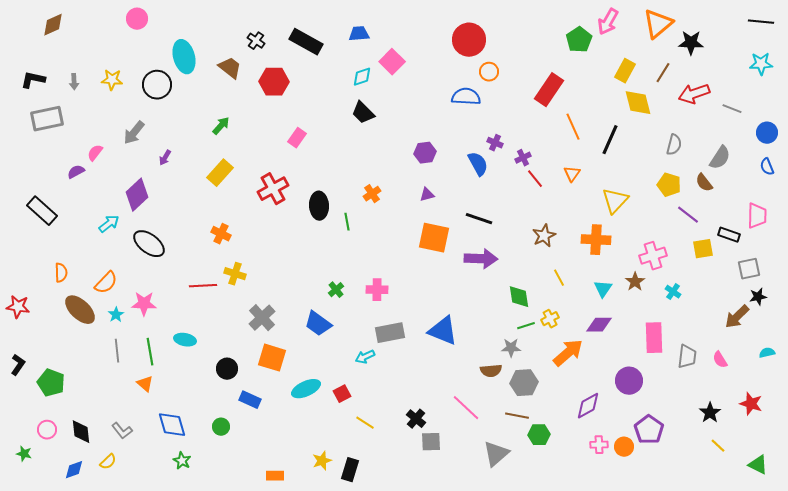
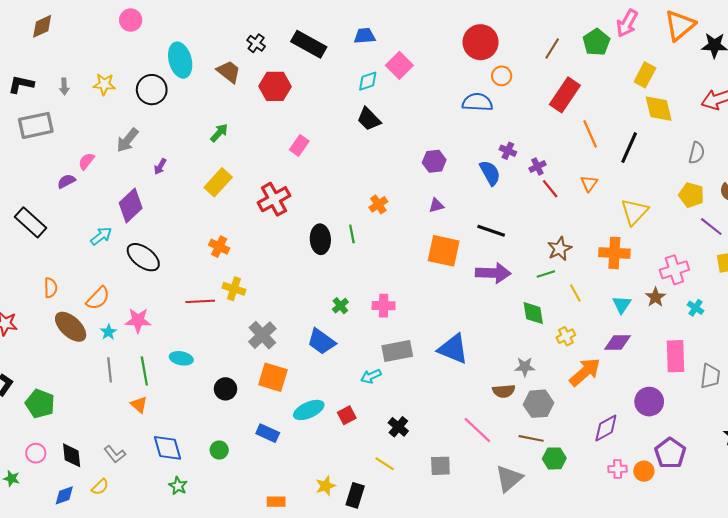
brown line: (663, 73) -> (552, 48), moved
black ellipse: (319, 206) -> (320, 239), moved
green line: (526, 326) -> (546, 274), moved
blue rectangle: (250, 400) -> (268, 433), moved
black cross: (416, 419) -> (398, 427), moved
yellow line: (365, 423) -> (385, 464), moved

